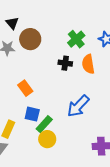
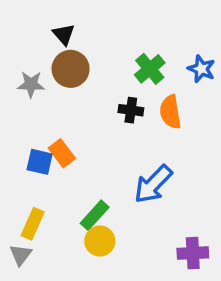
black triangle: (12, 23) -> (64, 34), moved
blue square: (32, 114) -> (40, 162), moved

